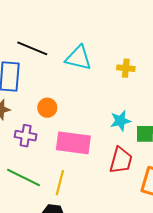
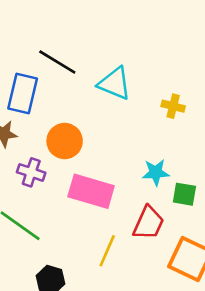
orange circle: (47, 108) -> (65, 141), size x1.4
yellow line: (60, 183) -> (107, 251), moved

